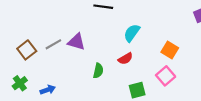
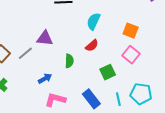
gray line: (53, 44) -> (25, 53), moved
blue arrow: (48, 90) -> (45, 78), moved

